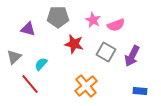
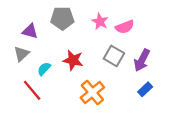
red star: (74, 44) -> (73, 60), moved
gray triangle: (14, 57) -> (21, 54), moved
blue rectangle: (140, 91) -> (145, 89), moved, turned -48

